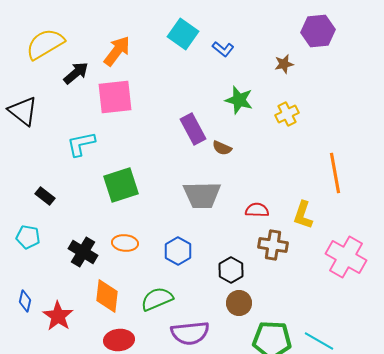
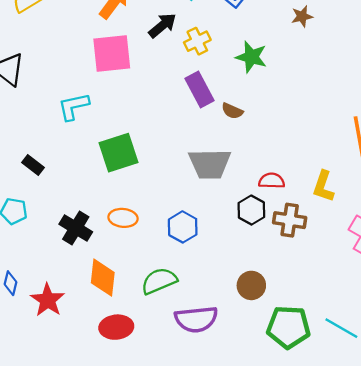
black arrow: (76, 73) -> (162, 25), moved
yellow cross: (287, 114) -> (197, 41), moved
black hexagon: (231, 270) -> (251, 210), moved

